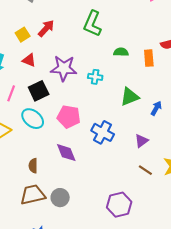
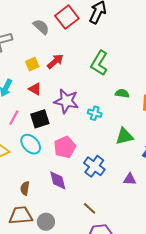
pink pentagon: (69, 117) -> (65, 147), turned 30
purple triangle: (141, 141) -> (130, 179), turned 32
brown line: (145, 170) -> (90, 208), moved

